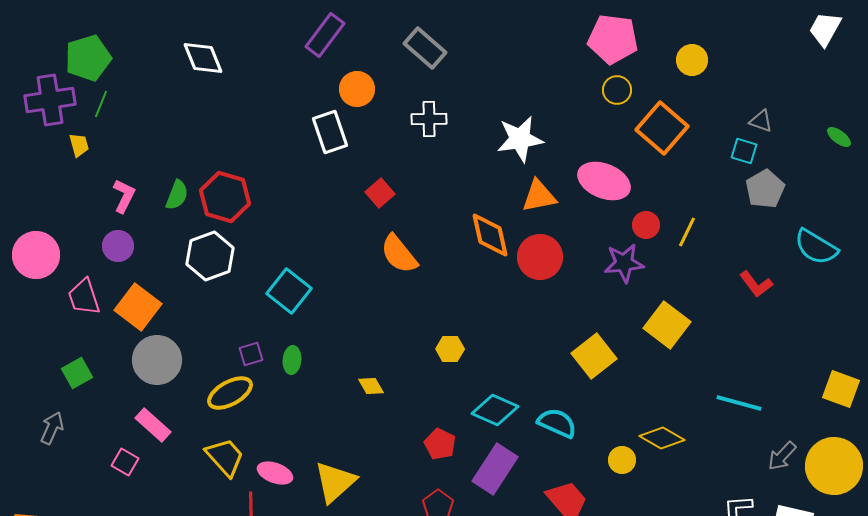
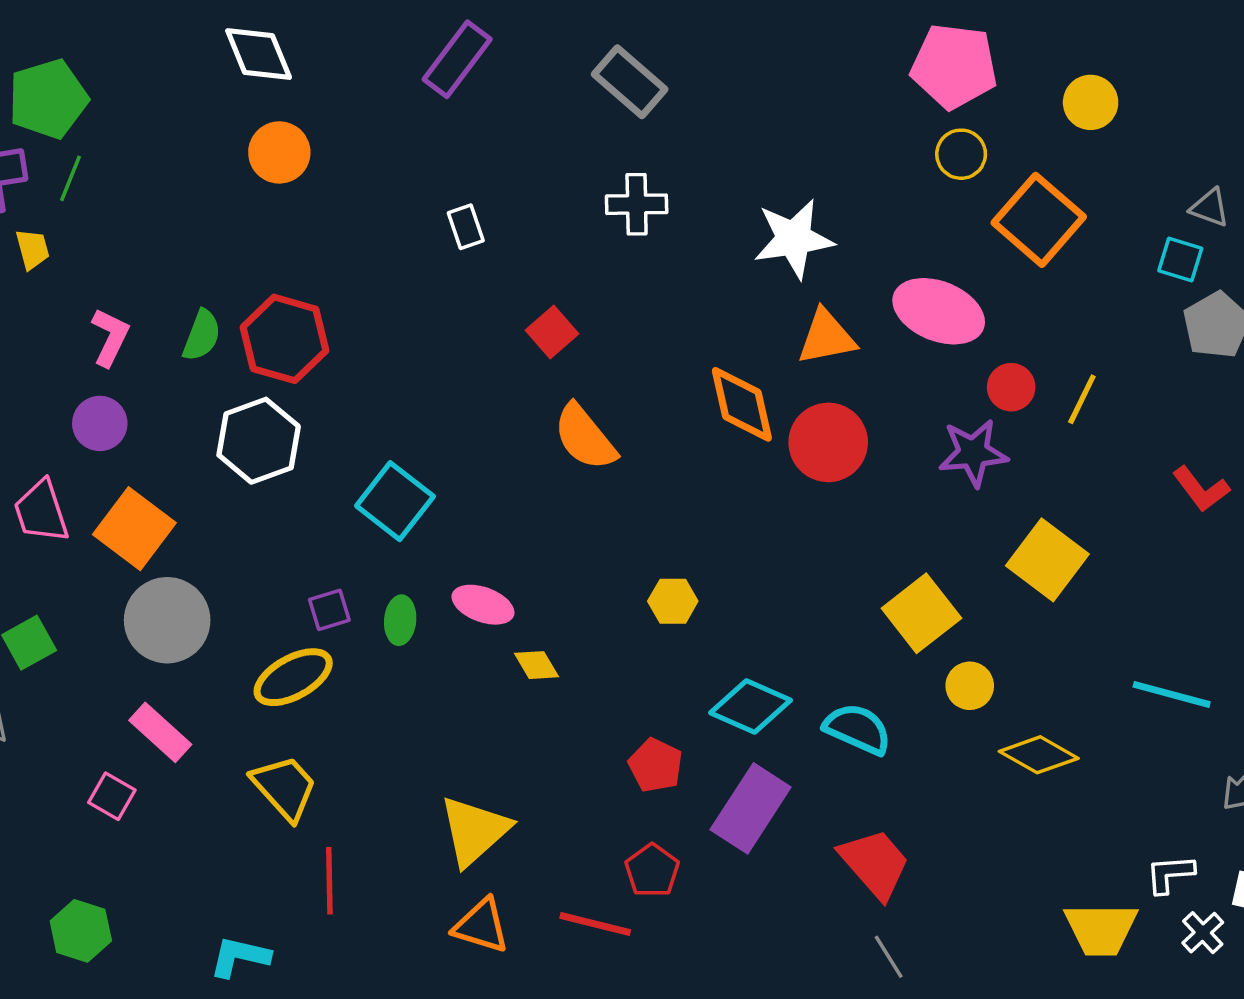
white diamond: (203, 58) -> (259, 54), moved
orange circle: (357, 89) -> (279, 152), moved
white rectangle: (330, 132) -> (466, 227), size x0.6
yellow circle: (622, 460) -> (970, 686), moved
pink ellipse: (275, 473) -> (483, 605), moved

